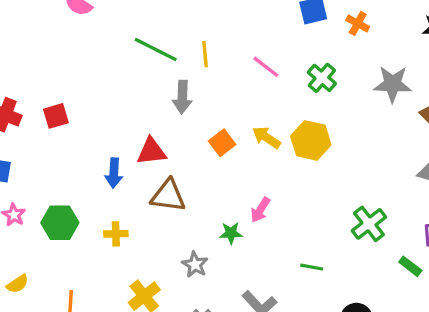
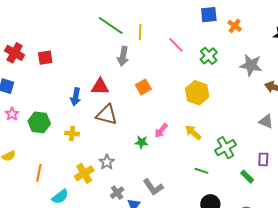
yellow arrow: (266, 137) -> (193, 133), moved
gray star: (195, 265) -> (107, 162), moved
green line: (312, 267) -> (201, 171), moved

